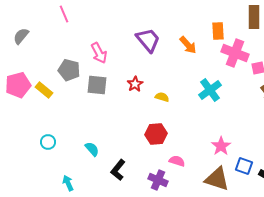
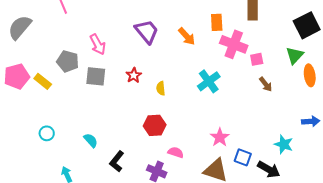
gray semicircle: (21, 36) -> (20, 27), size x1.5
yellow semicircle: (162, 97) -> (161, 88), turned -112

